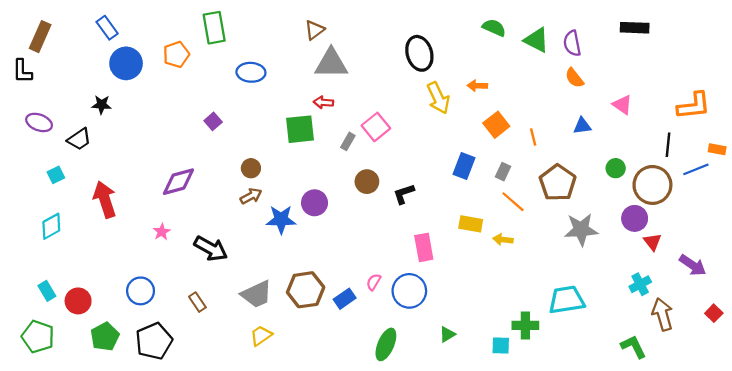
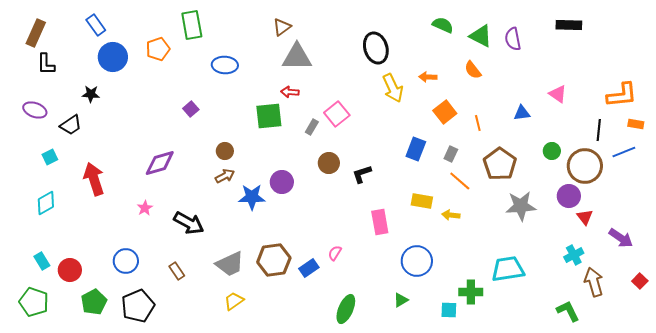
black L-shape: (22, 71) -> (46, 64), moved
orange semicircle: (574, 78) -> (473, 70), moved
orange rectangle: (717, 149) -> (636, 124), moved
blue circle: (409, 291) -> (417, 261), moved

